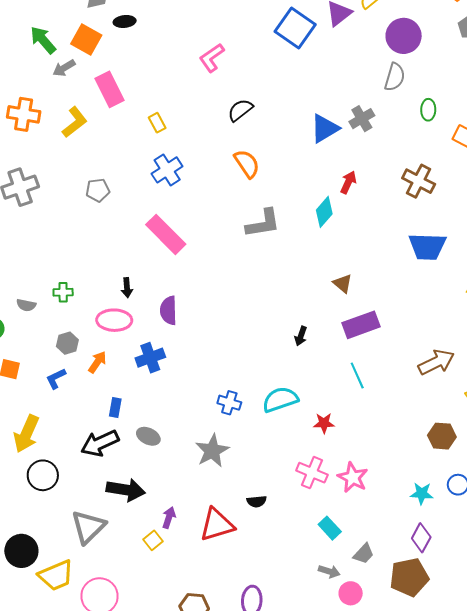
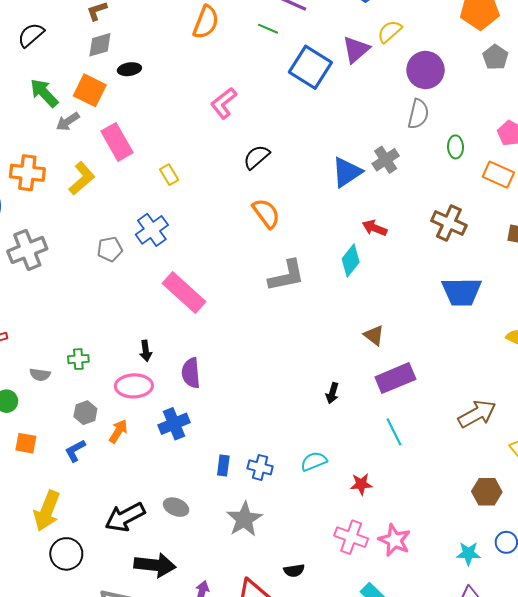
blue cross: (167, 170) -> (152, 230), moved
red arrow: (348, 182) -> (375, 228), turned -90
cyan semicircle: (280, 399) -> (314, 461), size x0.7
blue rectangle: (115, 408) -> (223, 466), moved

